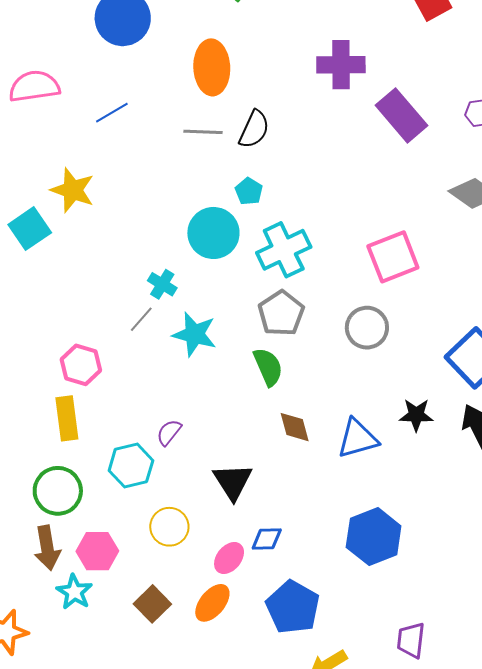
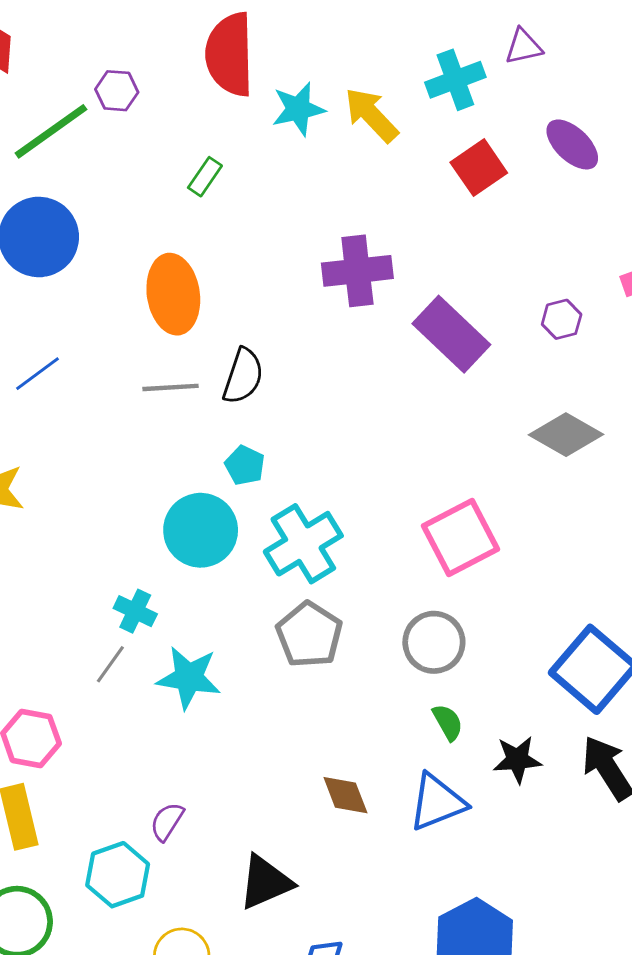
green semicircle: (268, 367) -> (448, 722), moved, size x0.7
black triangle: (233, 482) -> (265, 882), turned 45

